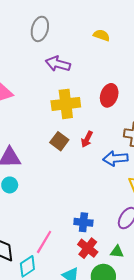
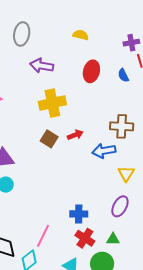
red ellipse: (109, 95) -> (91, 71), moved
red arrow: (87, 139) -> (75, 135), turned -133

